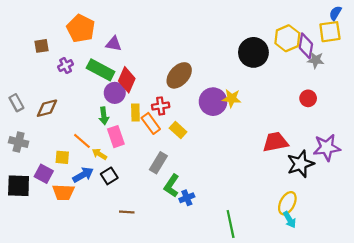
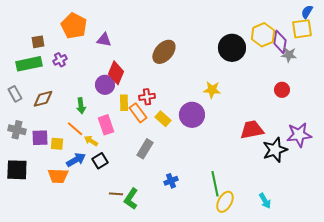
green rectangle: (101, 70) -> (29, 64), moved, turned -40
brown ellipse: (179, 75) -> (164, 52), moved
purple circle: (213, 102) -> (192, 115), moved
green arrow: (104, 116) -> (81, 106), moved
purple square: (44, 174) -> (40, 138), moved, turned -30
green L-shape: (172, 186) -> (131, 199), moved
yellow ellipse: (287, 203) -> (225, 202), moved
green line: (231, 224) -> (215, 184), moved

